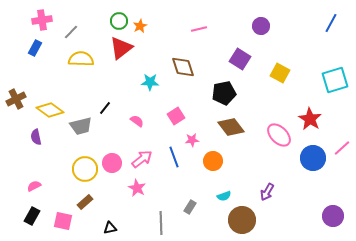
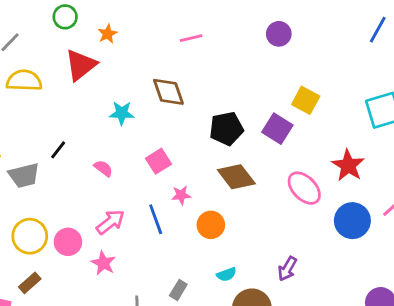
green circle: (119, 21) -> (65, 17), moved
purple square: (240, 59) -> (277, 129), moved
pink circle: (112, 163) -> (68, 242), moved

